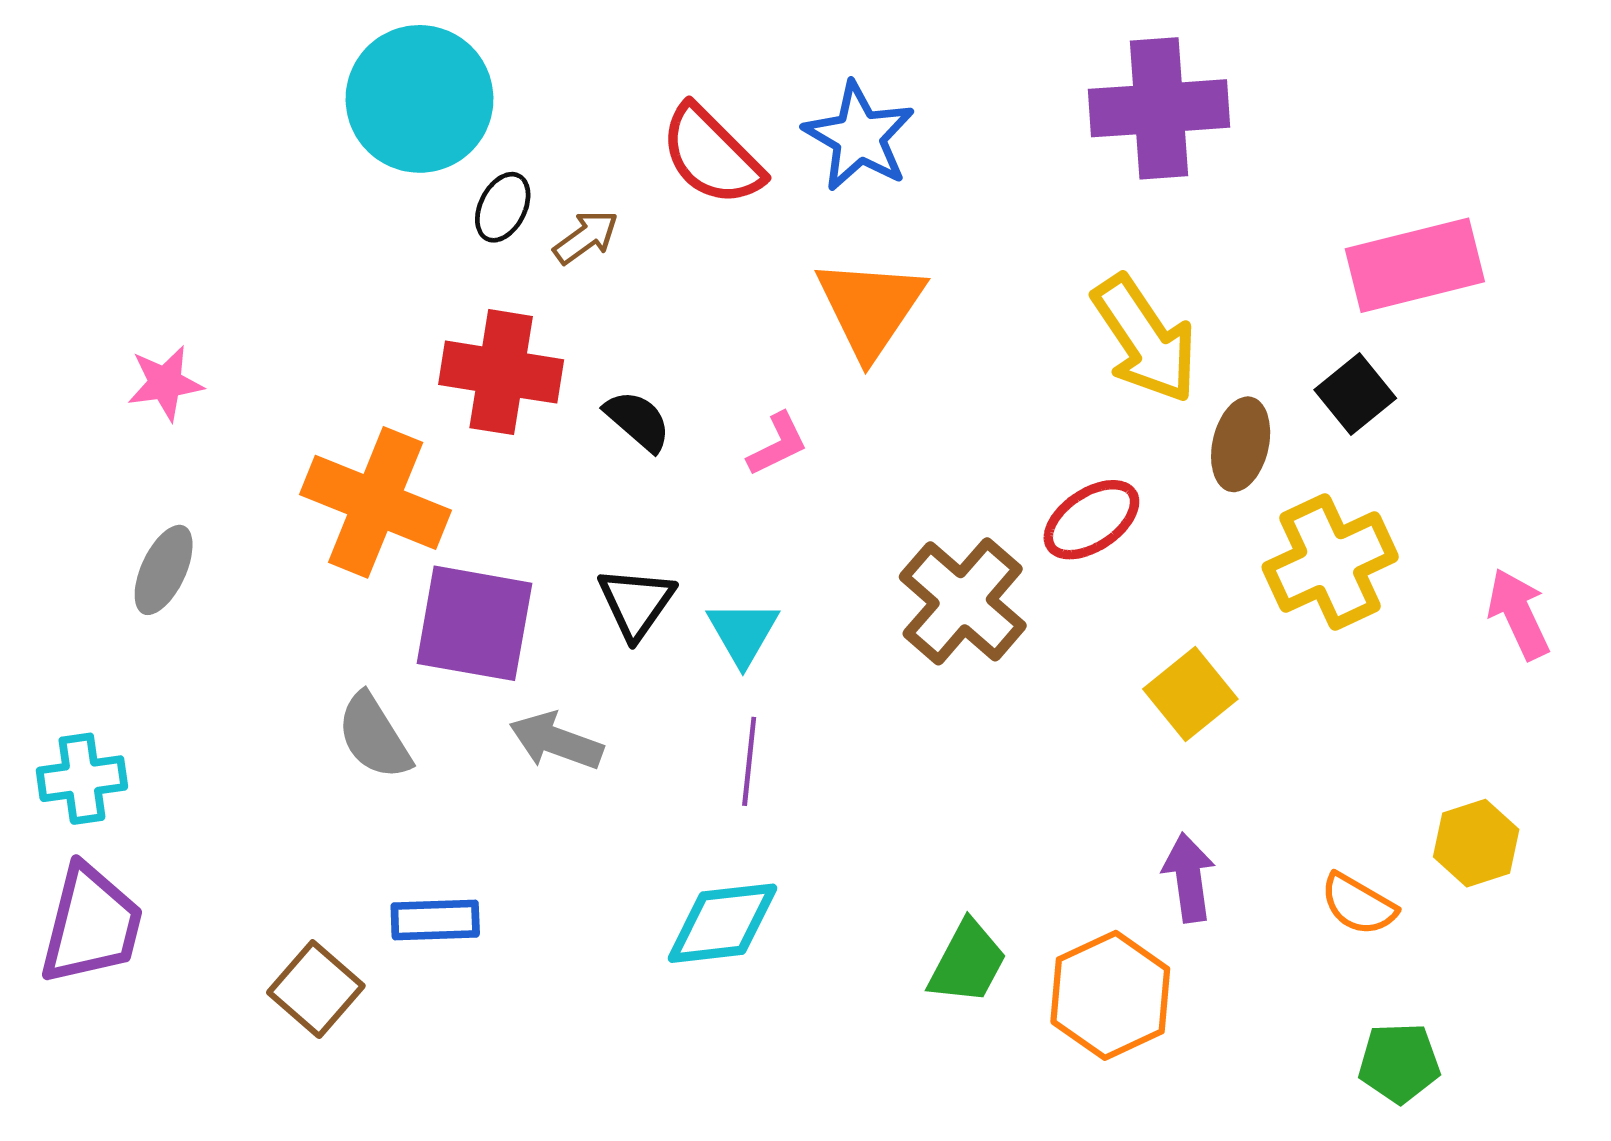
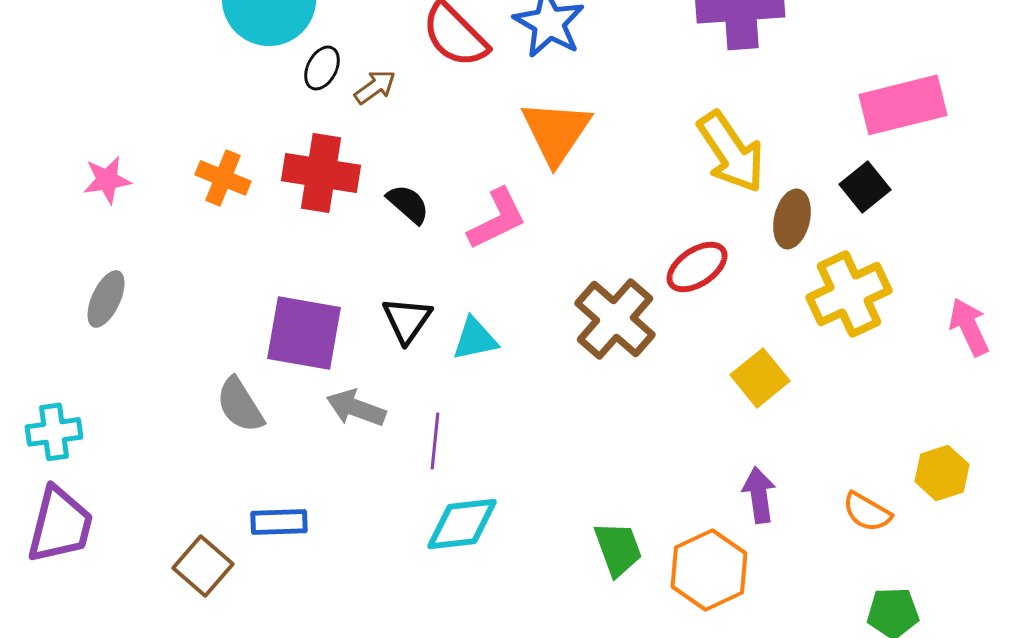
pink L-shape: (777, 444) -> (497, 219), size x1.5
orange cross: (376, 502) -> (223, 178), moved, size x0.6
cyan triangle: (743, 633) -> (475, 339), turned 48
purple line: (749, 761) -> (435, 441), moved
green trapezoid: (967, 962) -> (618, 549), turned -48

